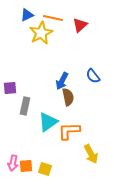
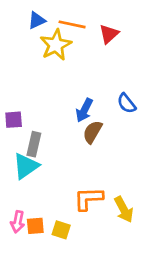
brown semicircle: (68, 97) -> (92, 132), turned -138
cyan triangle: (48, 122) -> (26, 166), moved
orange L-shape: (69, 131) -> (88, 199), moved

